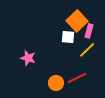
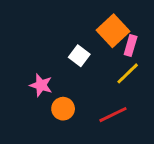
white square: (68, 37) -> (79, 56), moved, turned 32
orange circle: (56, 83) -> (63, 109), moved

